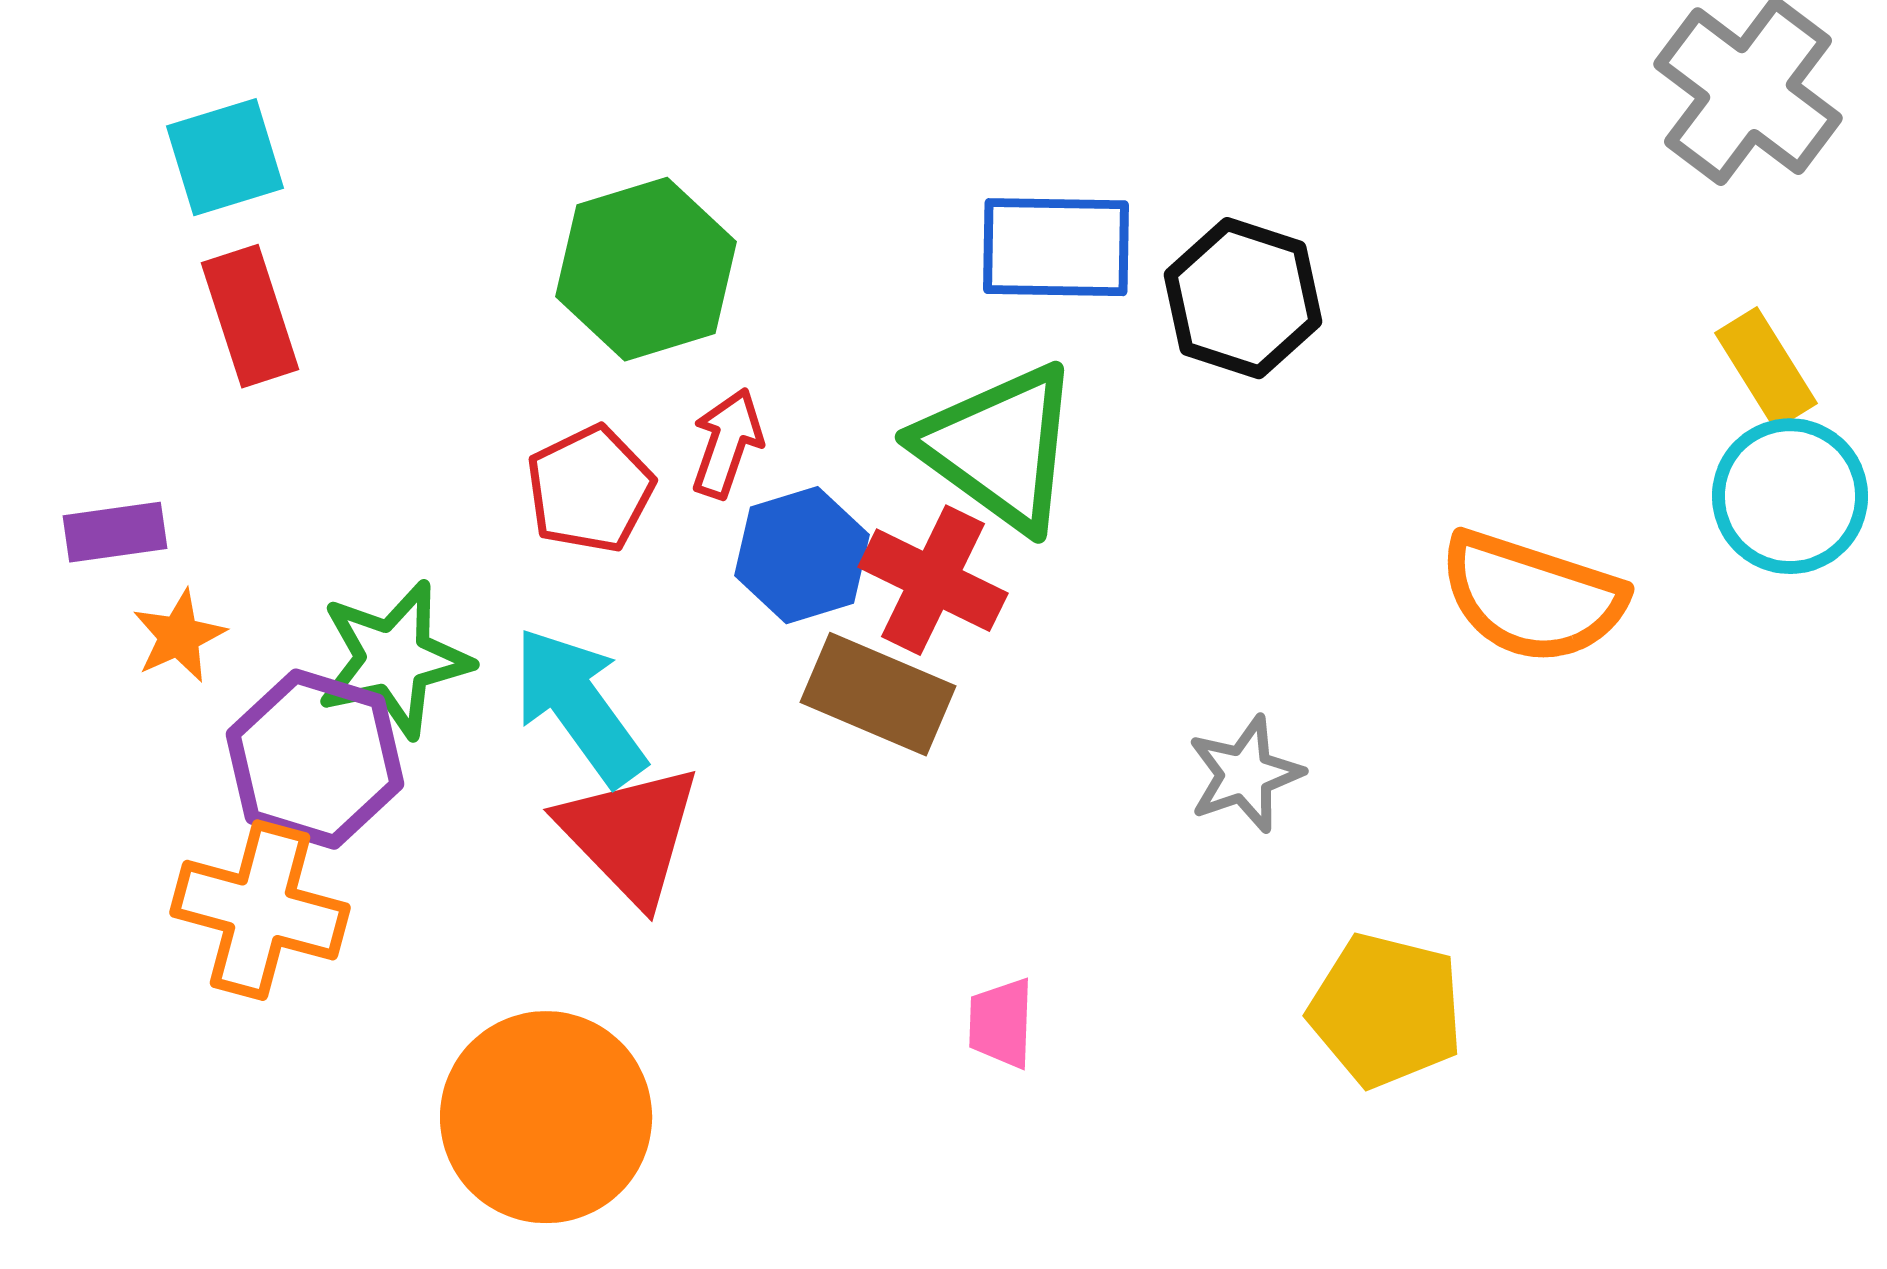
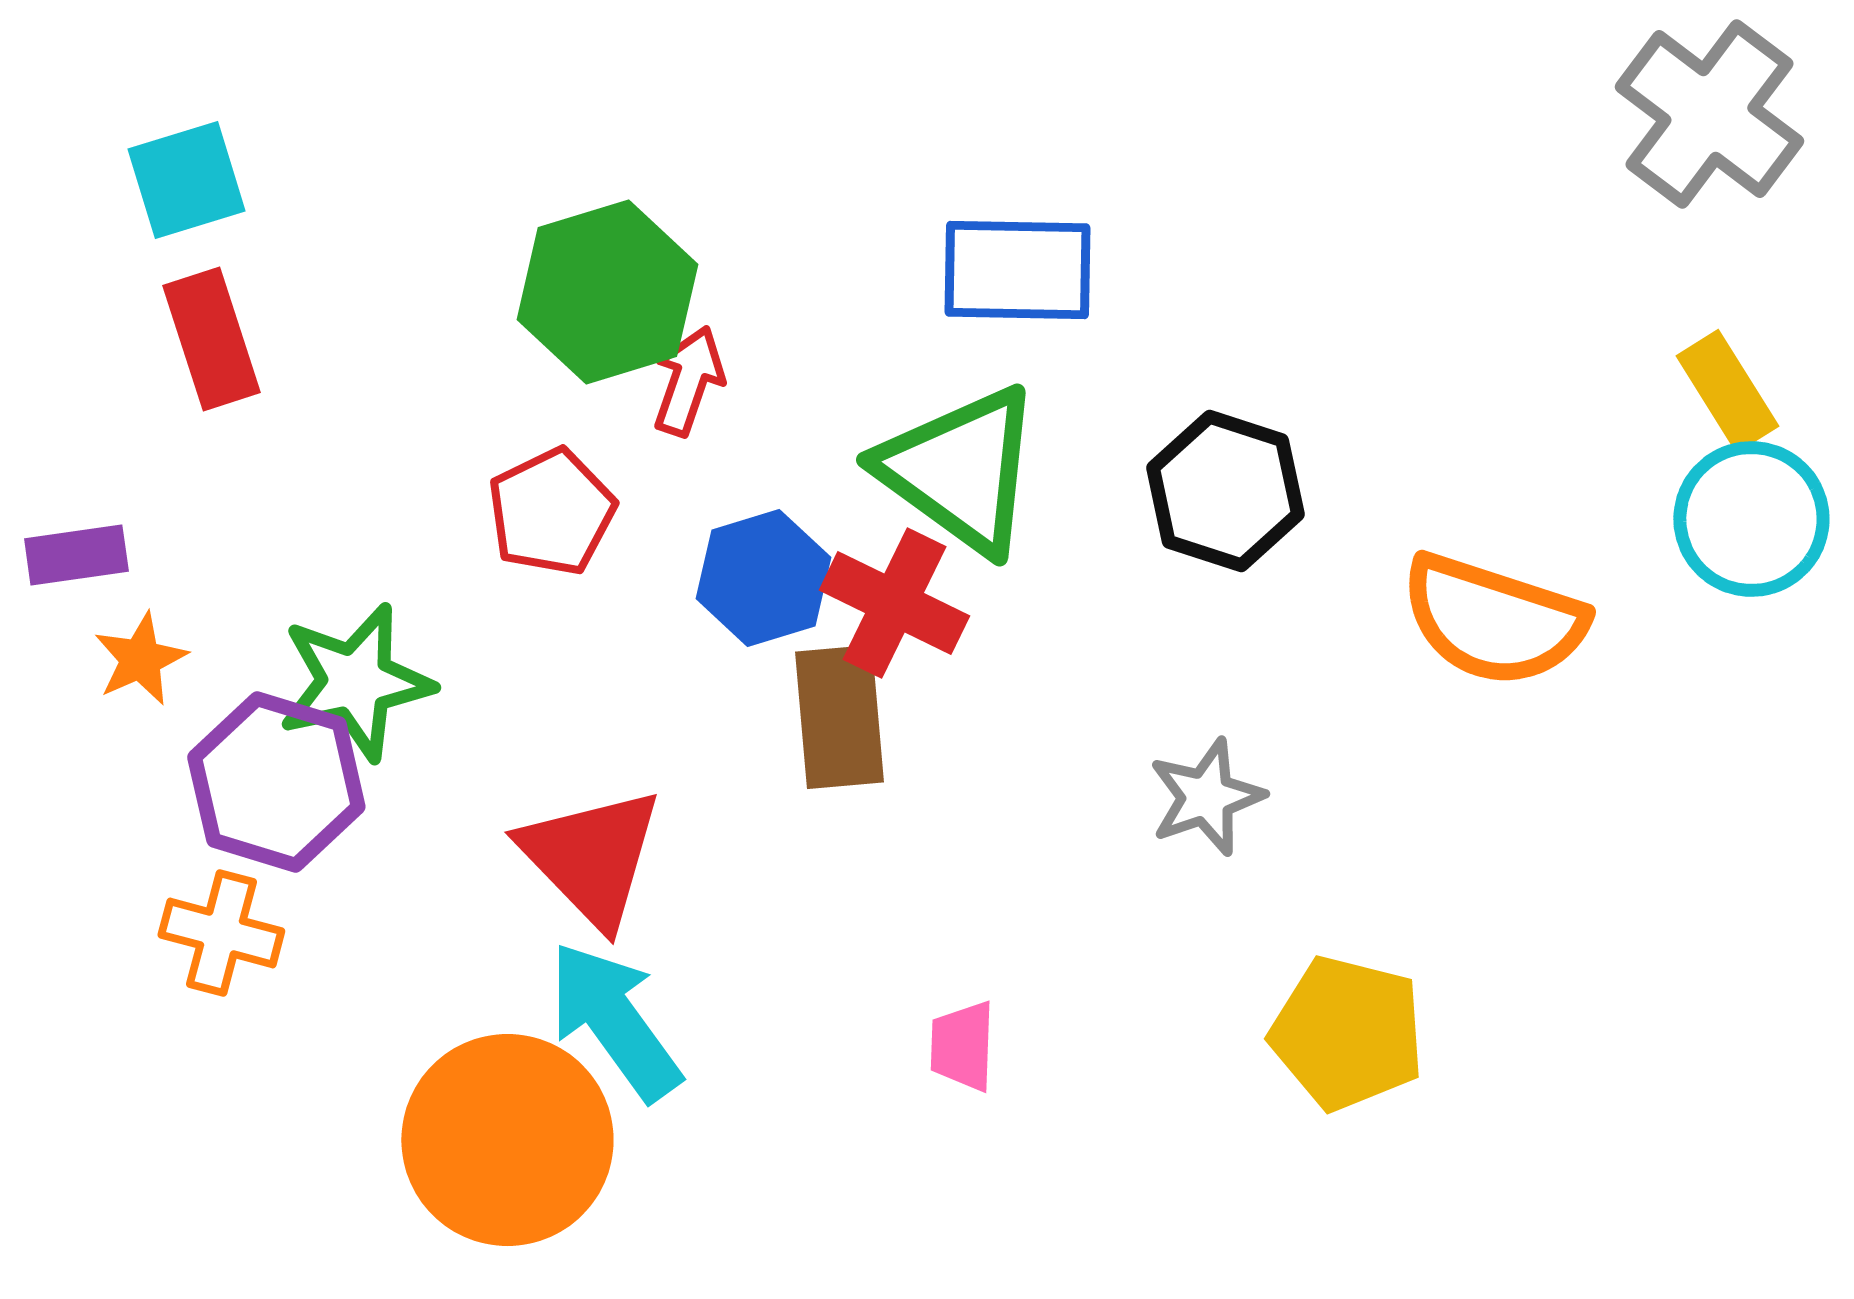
black hexagon: (1243, 298) -> (1225, 491), moved
red arrow: (727, 443) -> (688, 381), moved
brown rectangle: (878, 694) -> (839, 717), turned 62
cyan arrow: (579, 706) -> (614, 1021), moved
orange cross: (260, 910) -> (221, 933), size x0.7

